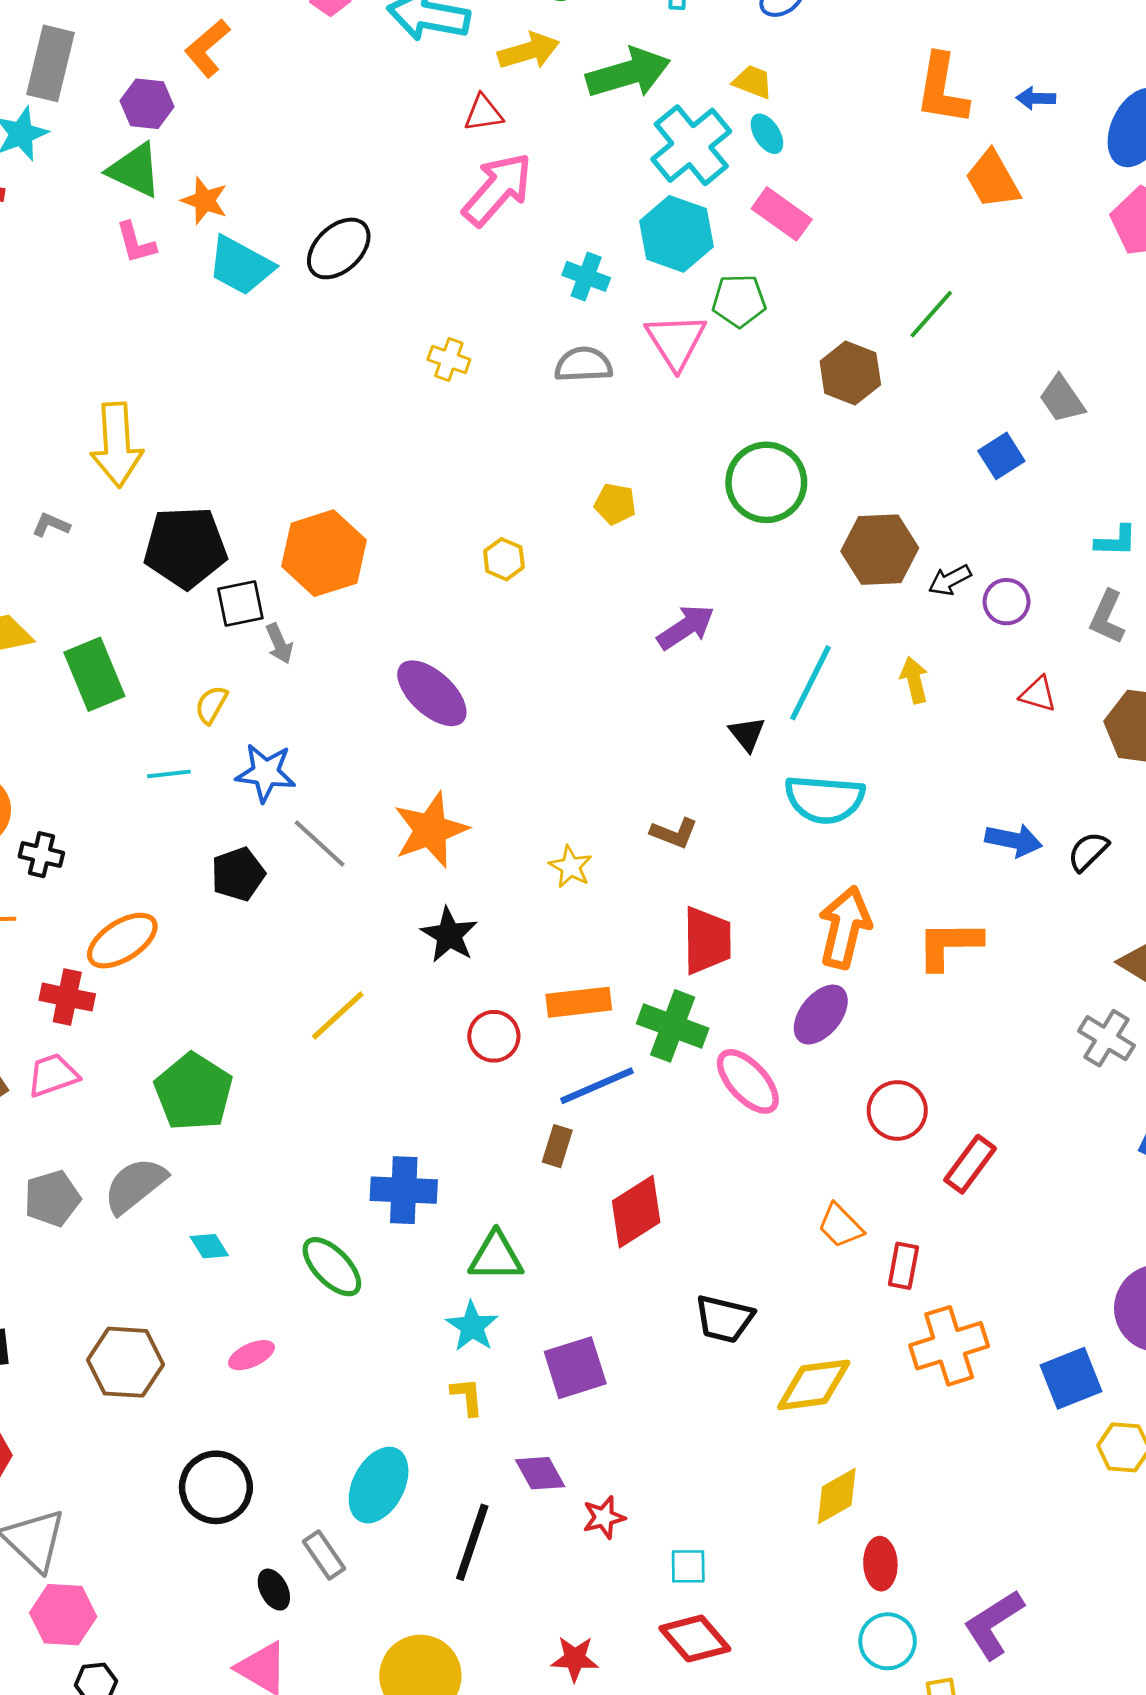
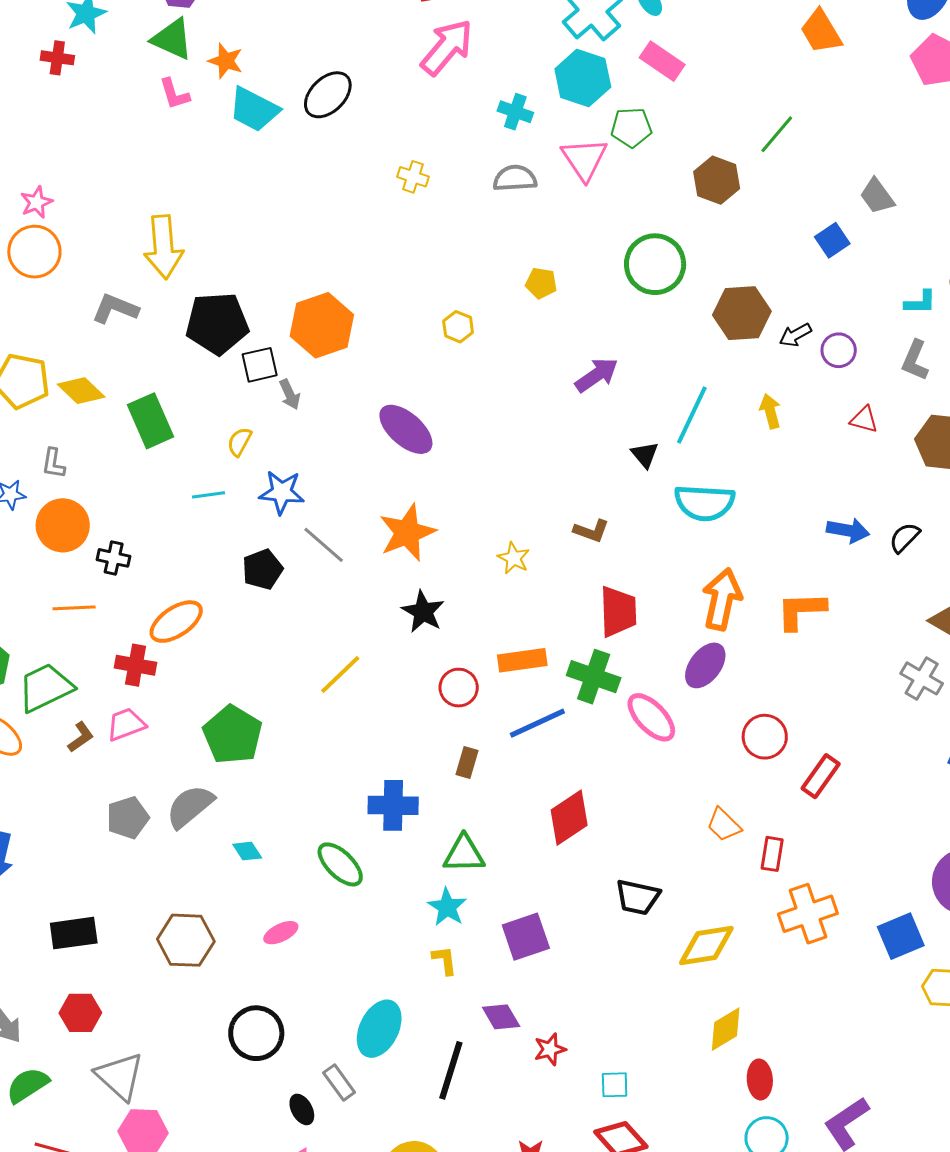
gray L-shape: (51, 525) -> (115, 309), size x1.6
brown rectangle: (557, 1146) -> (467, 762), moved

